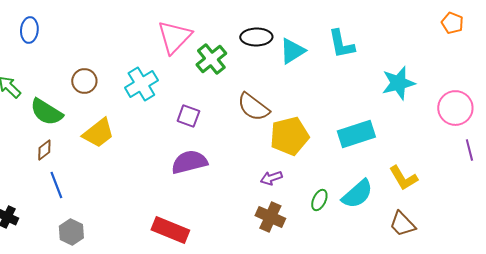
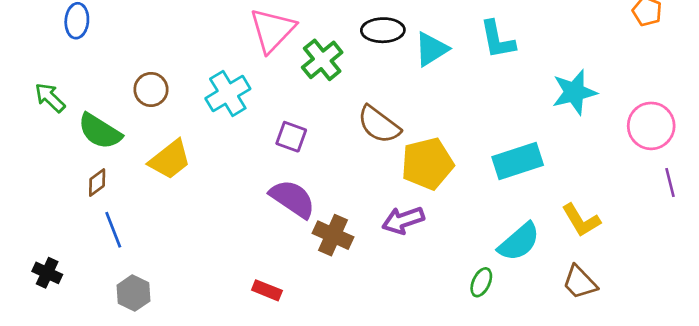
purple semicircle: (189, 162) -> (293, 199), turned 48
purple arrow: (271, 178) -> (403, 220), size x1.4
green ellipse: (319, 200) -> (481, 282), moved
brown cross: (270, 217) -> (333, 235), moved
red rectangle: (170, 230) -> (267, 290), size x0.6

